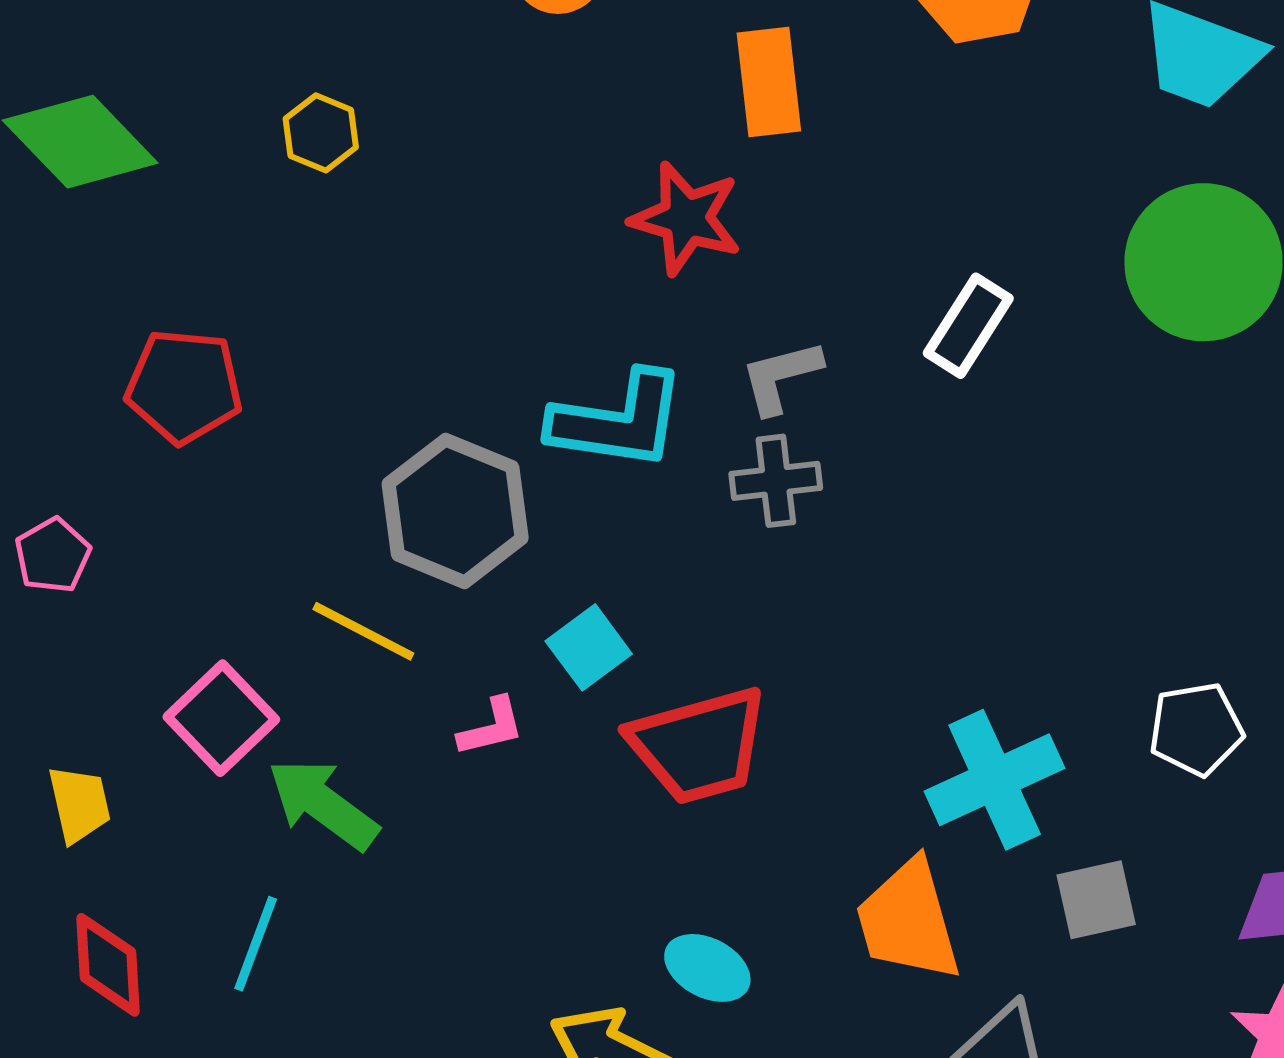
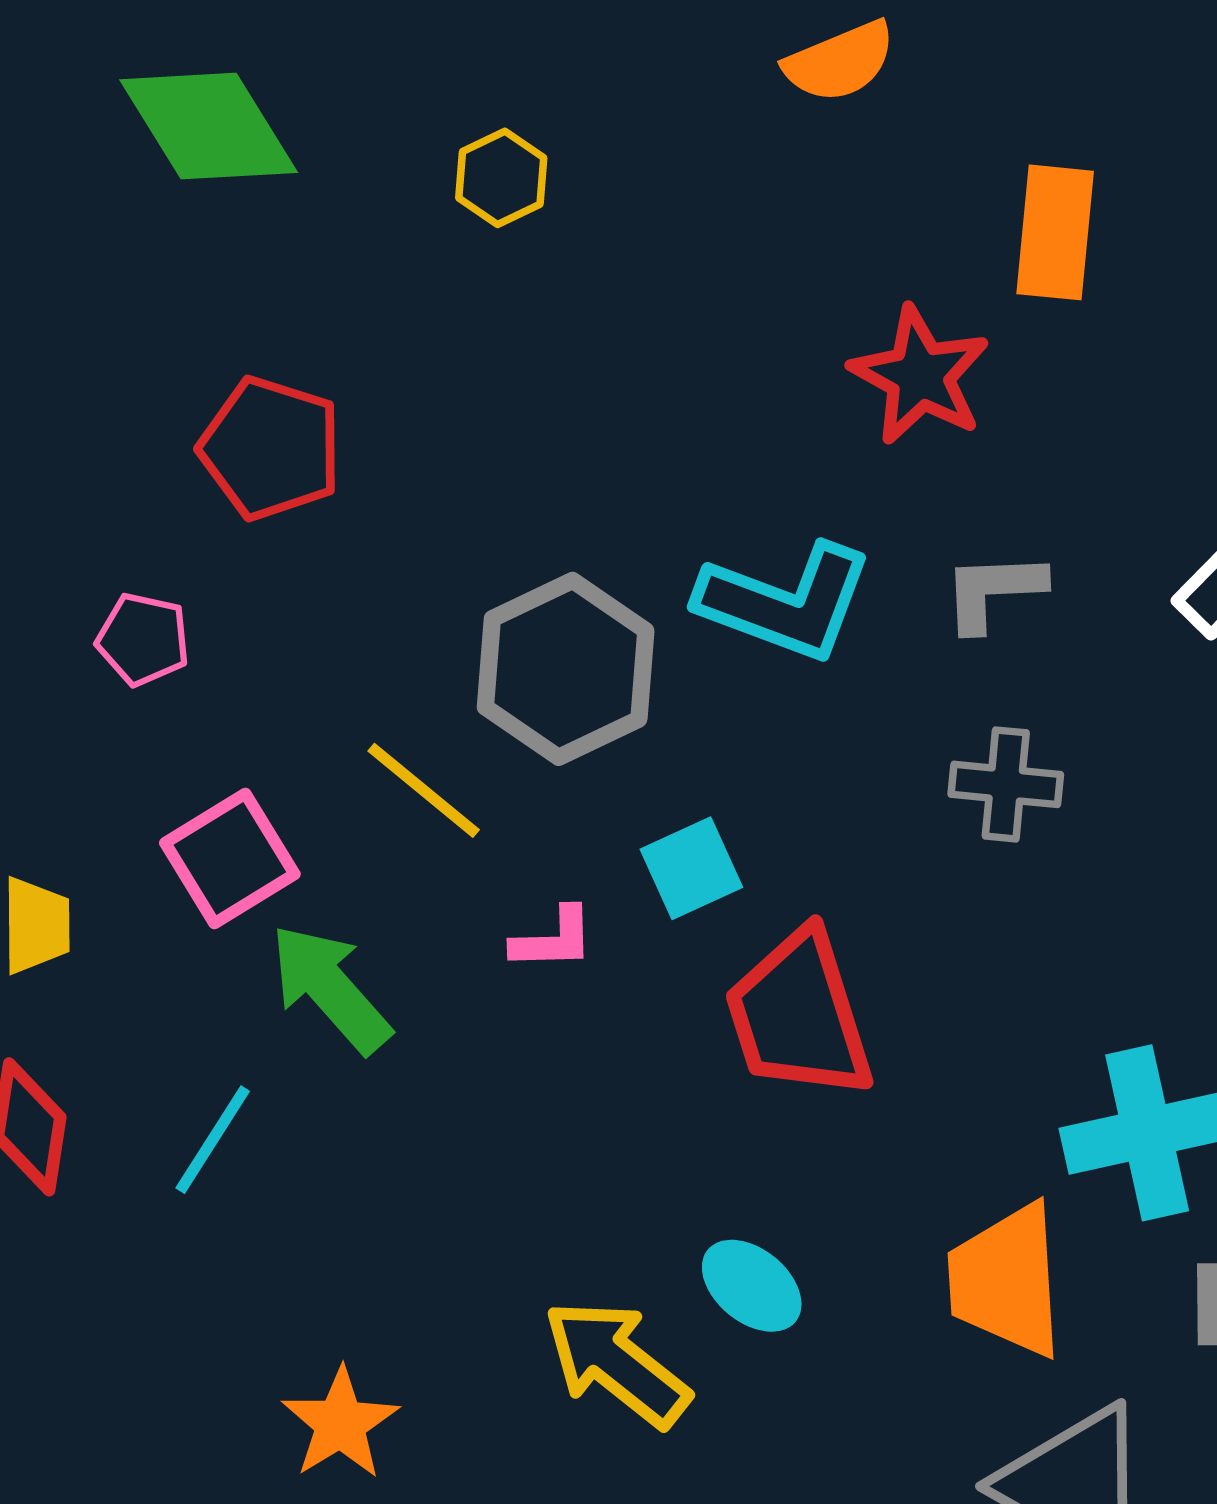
gray cross: (776, 481) -> (1006, 784), moved
pink pentagon: (53, 555) -> (143, 639), moved, turned 30
red trapezoid: (699, 745) -> (799, 1015), turned 76

